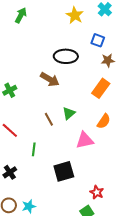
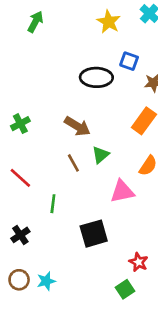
blue square: (98, 40) -> (129, 61), moved
brown arrow: (50, 79) -> (77, 126), moved

